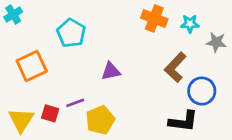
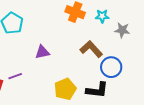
brown L-shape: (175, 67) -> (91, 49), turned 95
yellow pentagon: (100, 120) -> (65, 89), moved

